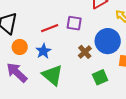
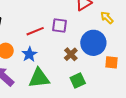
green triangle: (52, 75) -> (39, 78), turned -45
green square: (100, 77) -> (78, 81), moved

